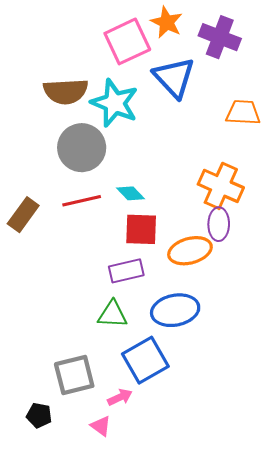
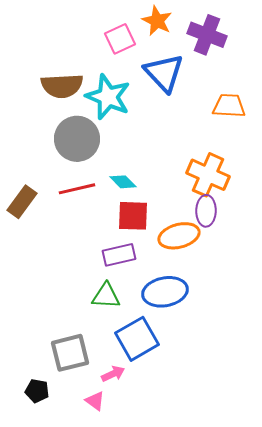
pink square: (127, 41) -> (120, 39), size x0.7

